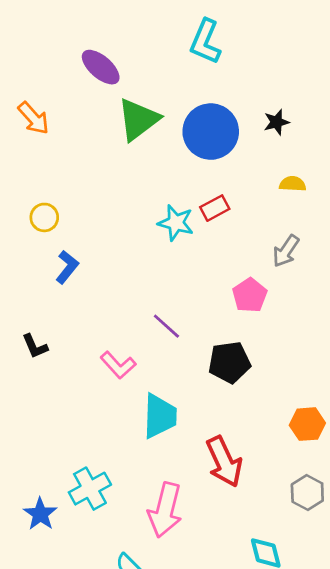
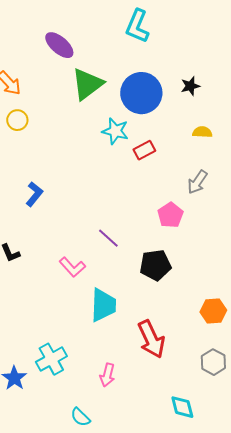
yellow circle: (44, 217) -> (17, 120), moved
cyan star: (176, 223) -> (115, 131), moved
pink arrow: (165, 510) -> (107, 375), size x0.6

